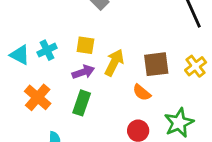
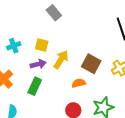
brown square: (156, 64) -> (91, 64), turned 30
orange semicircle: (142, 93) -> (79, 83), turned 120

